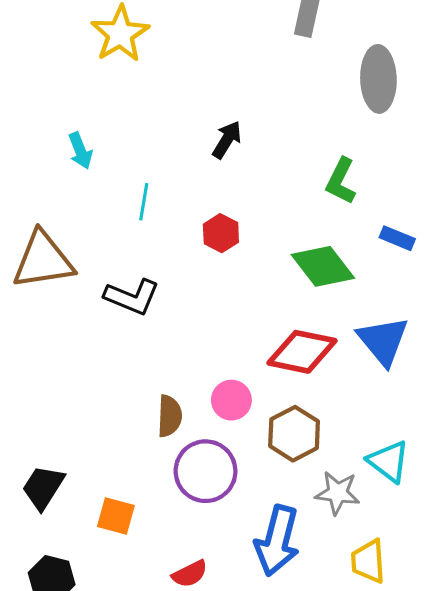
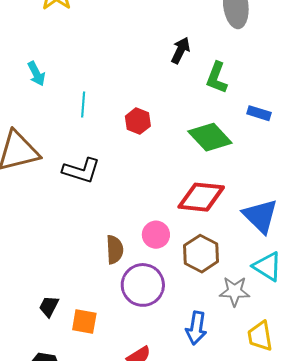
black arrow: (227, 140) -> (181, 50), moved
blue triangle: (383, 341) -> (260, 216), moved
black trapezoid: (43, 487) -> (49, 306), moved, size x0.7
blue arrow: (277, 541) -> (196, 328), size x0.7

